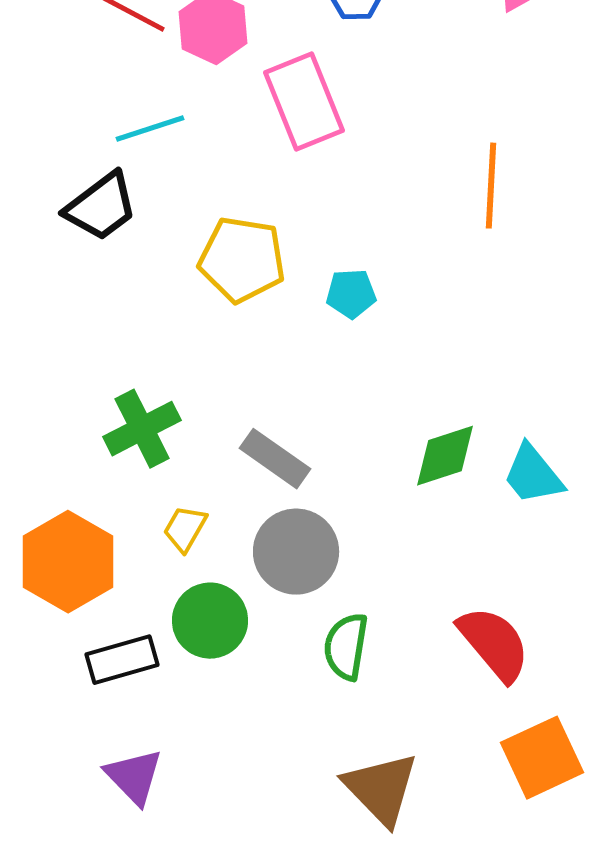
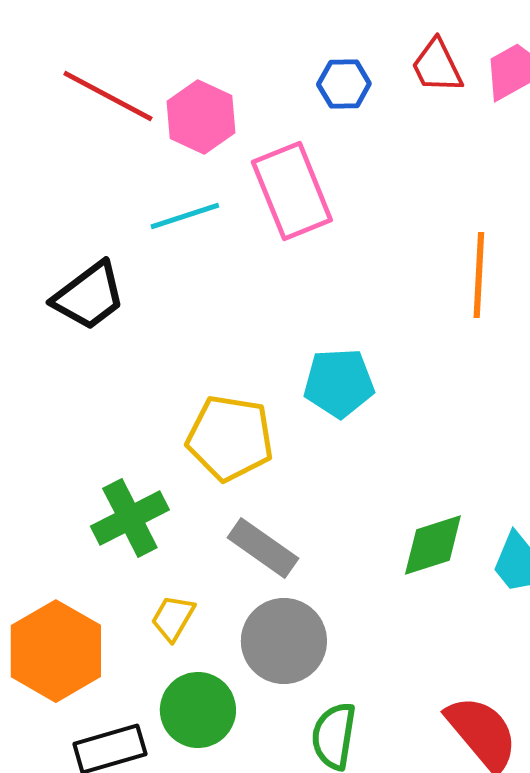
cyan line: (150, 129) -> (185, 216), moved
yellow pentagon: (242, 260) -> (230, 438), moved
cyan pentagon: (351, 294) -> (339, 383), size x1.4

